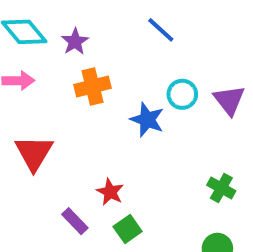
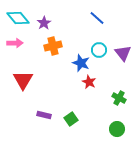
blue line: (161, 30) -> (97, 18), moved
red star: (110, 192) -> (89, 82), moved
purple rectangle: (75, 221) -> (44, 115), turned -32

